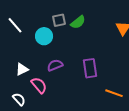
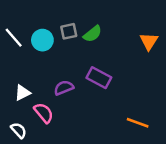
cyan circle: (44, 36) -> (42, 40), moved
purple rectangle: (90, 68) -> (99, 78), moved, turned -54

